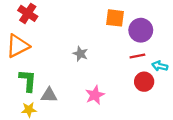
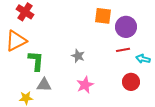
gray star: (80, 54) -> (78, 56), moved
green L-shape: (28, 81) -> (36, 61), moved
red circle: (144, 82) -> (131, 82), moved

